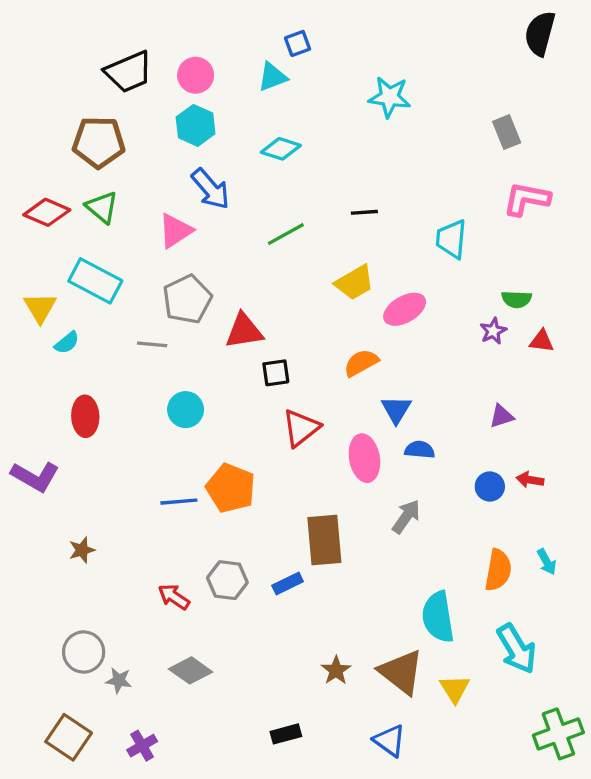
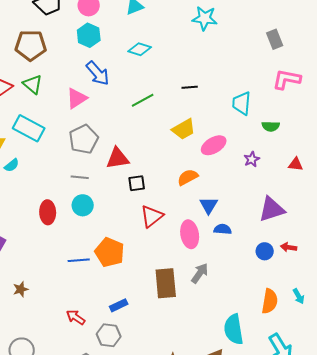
green semicircle: (517, 299) -> (271, 126), moved
purple star: (493, 331) -> (252, 159), moved
gray line: (152, 344) -> (80, 177), moved
red ellipse: (85, 416) -> (48, 212), moved
purple triangle: (502, 416) -> (272, 209), size x1.8
gray arrow: (406, 517) -> (200, 273), moved
gray hexagon: (227, 580) -> (109, 335), moved
blue rectangle: (288, 583) -> (119, 305), moved

